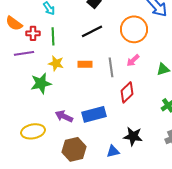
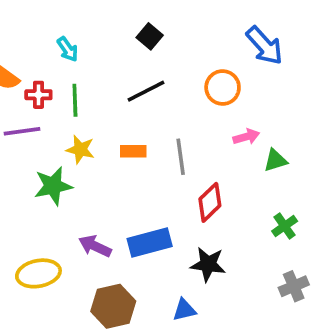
orange circle: (134, 29) -> (223, 88), size x0.7
pink arrow: (133, 60) -> (246, 137), moved, turned -152
black star: (133, 136) -> (208, 264), moved

